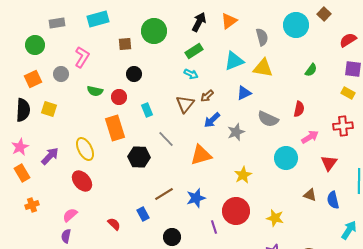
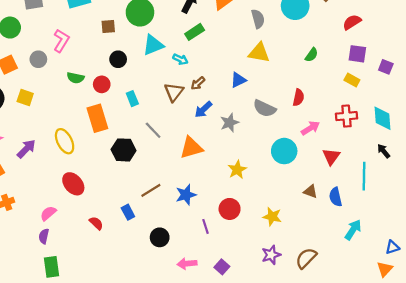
green rectangle: (194, 51) -> (195, 32), moved
cyan triangle: (234, 61) -> (153, 45), moved
red ellipse: (82, 181) -> (73, 184), moved
red circle: (236, 211) -> (230, 209), size x0.7

